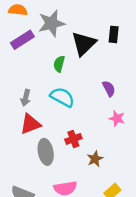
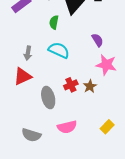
pink star: (117, 118) -> (106, 65), size x1.5
red triangle: (30, 124) -> (23, 76), moved
brown star: (95, 159) -> (90, 86), moved

